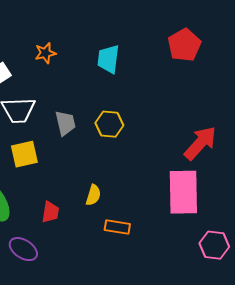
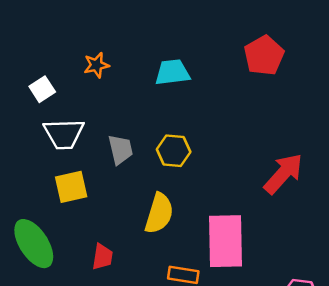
cyan trapezoid: (108, 59) -> (172, 72), turned 76
pink rectangle: (183, 192) -> (225, 241), moved
yellow semicircle: (93, 195) -> (159, 213), moved, size x1.6

